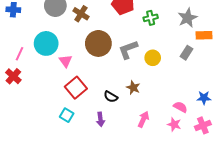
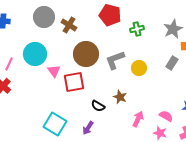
red square: (76, 88) -> (74, 82), moved, turned 30
cyan square: (67, 115) -> (55, 124), size x1.6
purple arrow: (100, 119) -> (88, 128), turned 40
pink arrow: (143, 119) -> (138, 119), moved

